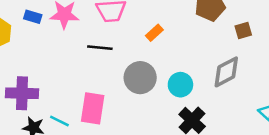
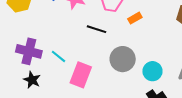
orange rectangle: (154, 33) -> (135, 18), moved
cyan line: (59, 121) -> (59, 56), moved

